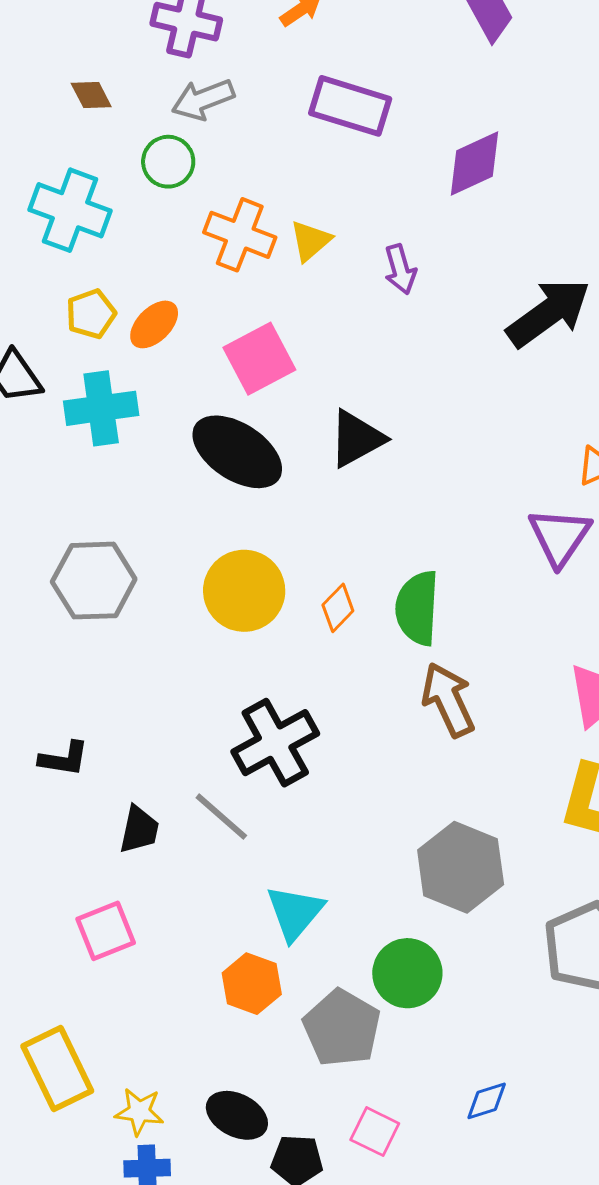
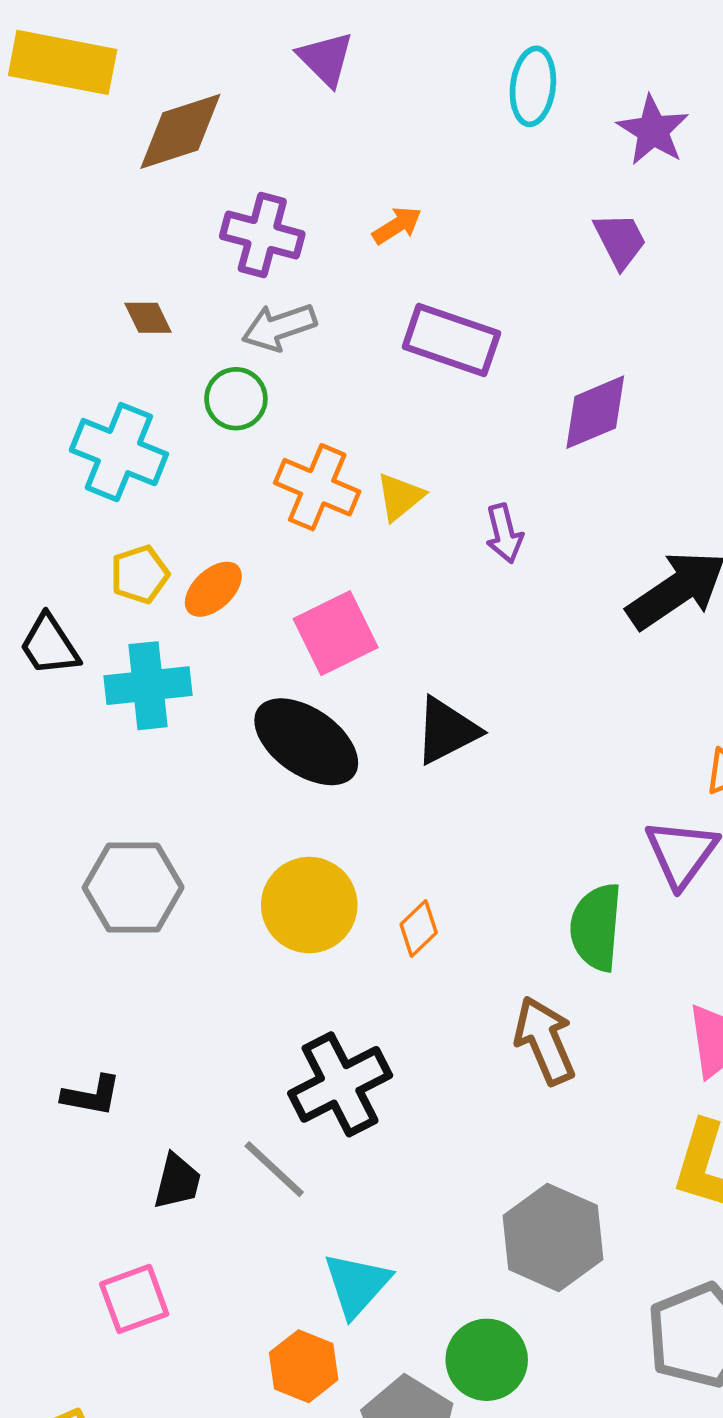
green semicircle: (417, 608) -> (596, 927), moved

